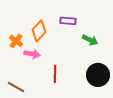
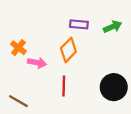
orange diamond: (39, 31) -> (68, 50), moved
green arrow: (90, 40) -> (113, 27), moved, turned -49

